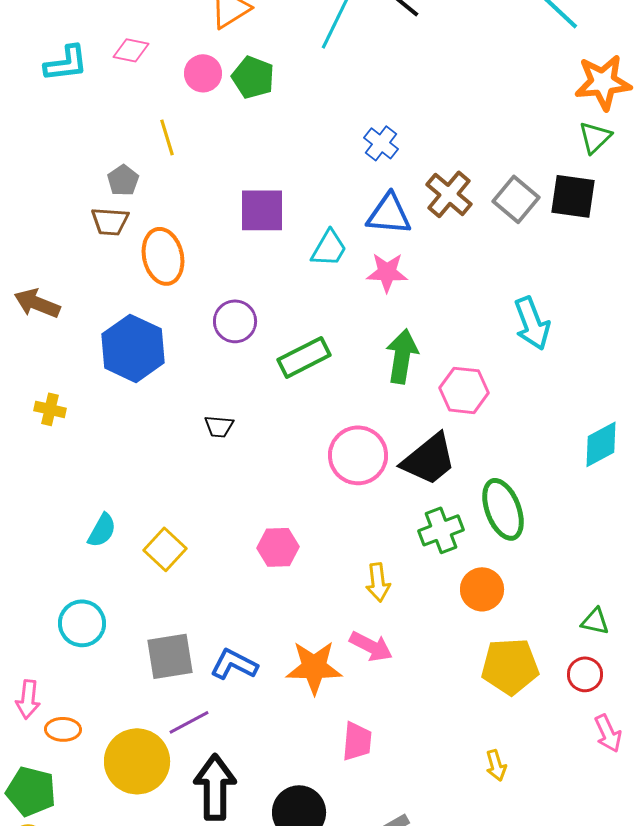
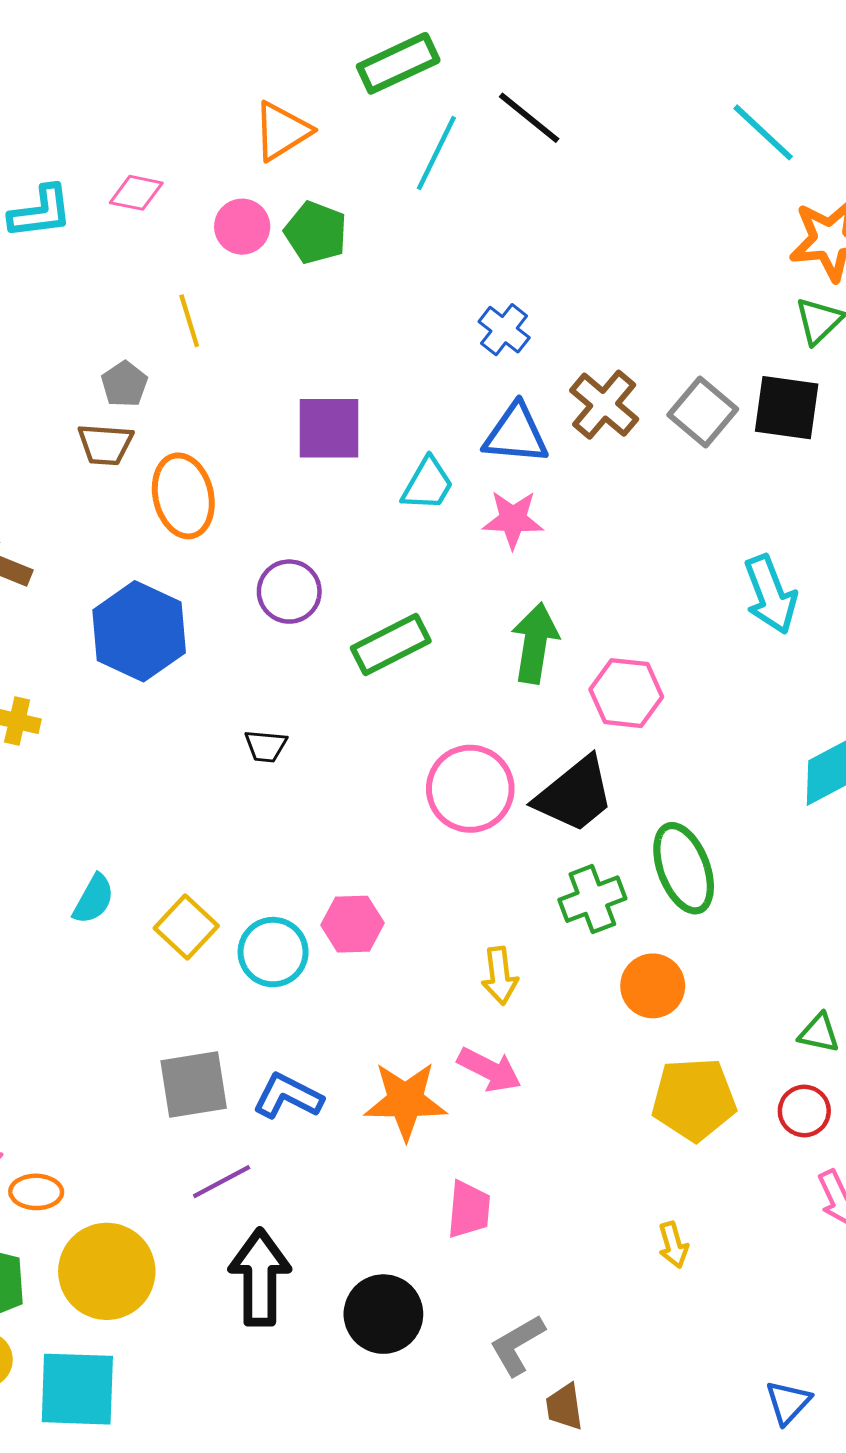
cyan arrow: (532, 323) -> (770, 594), moved
cyan circle: (82, 623) -> (273, 952), moved
yellow circle: (137, 761) -> (107, 1271), moved

